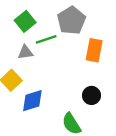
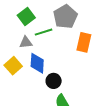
black circle: (91, 95) -> (54, 81), moved
blue diamond: (32, 101) -> (37, 63), moved, turned -70

